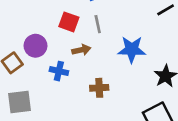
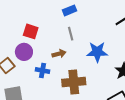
red square: (69, 22) -> (31, 31), moved
brown cross: (99, 88) -> (74, 82), size x1.6

